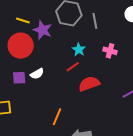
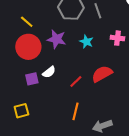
yellow line: (23, 21) -> (27, 22), turned 32
purple star: (43, 30) -> (56, 39), moved
red line: (73, 67) -> (76, 81), moved

